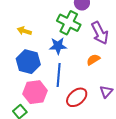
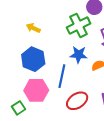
green cross: (69, 23) -> (79, 25), turned 30
blue star: (58, 46) -> (79, 55), moved

